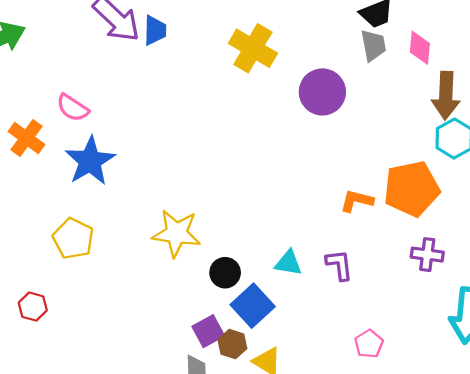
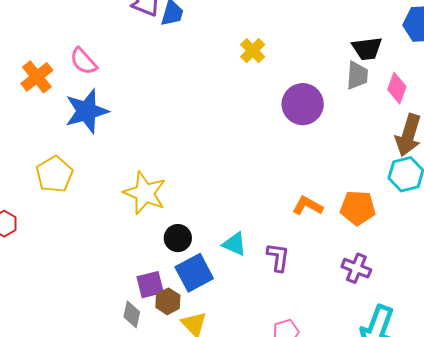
yellow cross: (253, 48) -> (253, 51), size x0.6
orange pentagon: (412, 189) -> (358, 208), size x0.7

